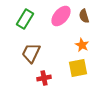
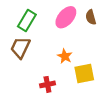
orange star: (82, 45) -> (65, 56), moved
brown trapezoid: (31, 53) -> (20, 48), moved

